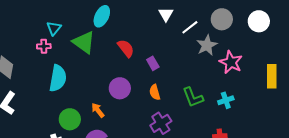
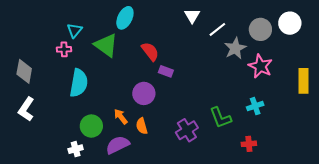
gray circle: (222, 19) -> (260, 29), moved
purple rectangle: (153, 63) -> (166, 71), moved, turned -40
orange semicircle: (155, 92) -> (142, 126), moved
green L-shape: (193, 97) -> (221, 118), moved

